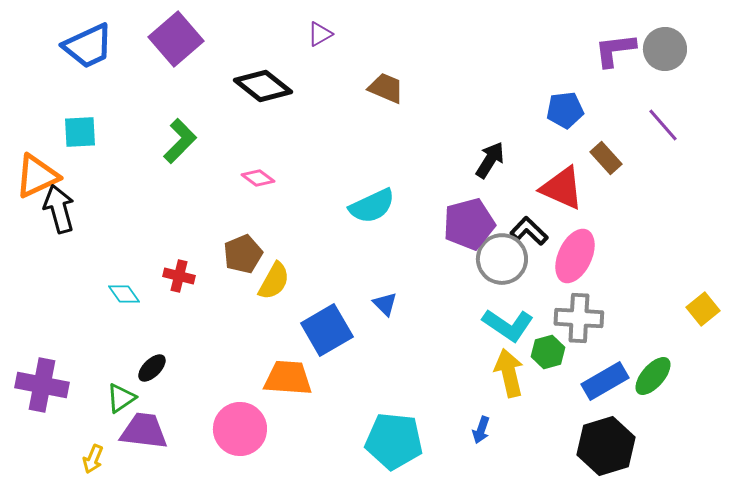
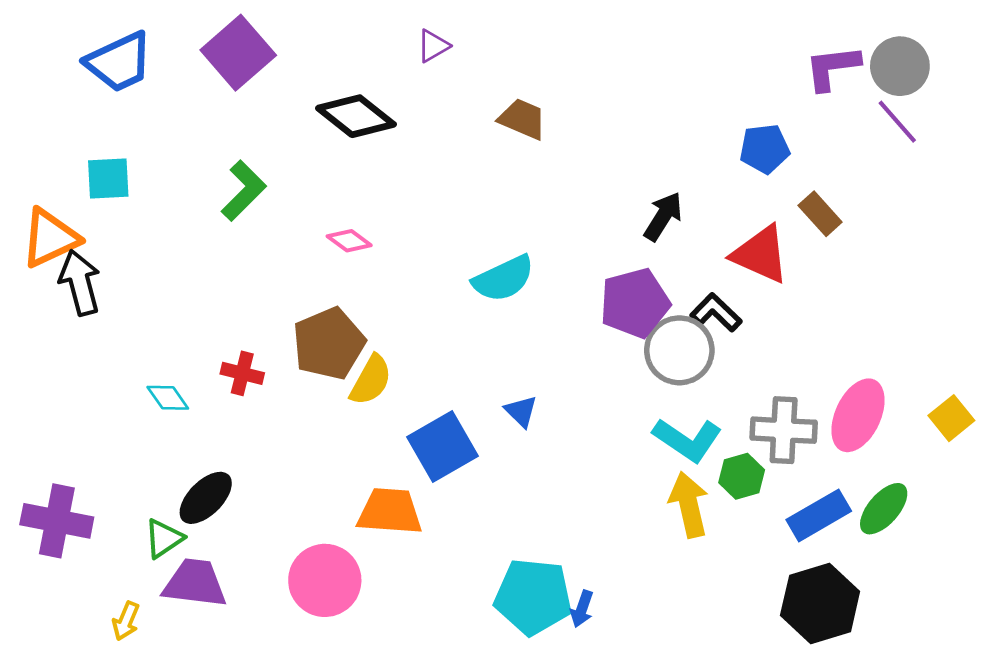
purple line: (663, 125) -> (897, 122), moved
brown pentagon: (243, 254) -> (329, 344), size x1.4
pink ellipse: (575, 256) -> (858, 415), moved
black ellipse: (152, 368) -> (206, 498), size x1.4
blue arrow: (481, 430) -> (582, 609), moved

